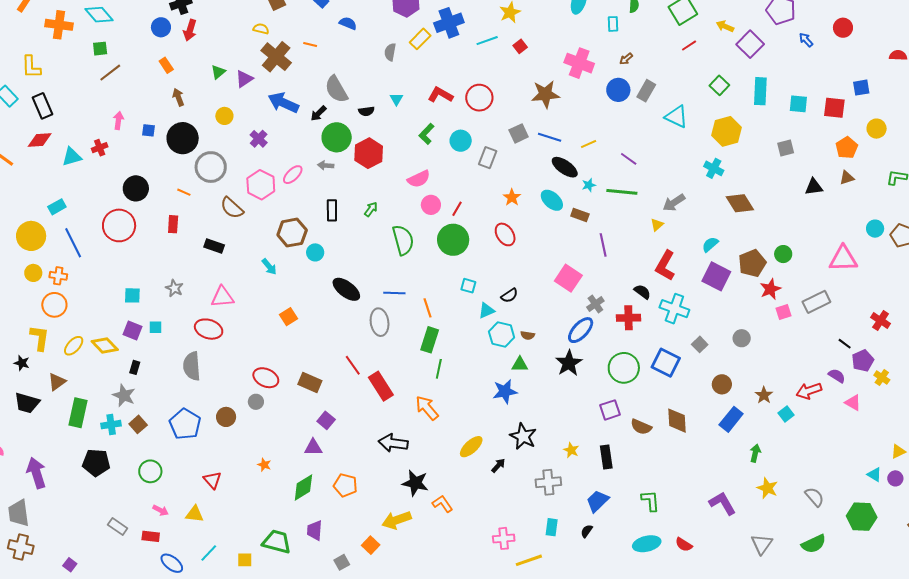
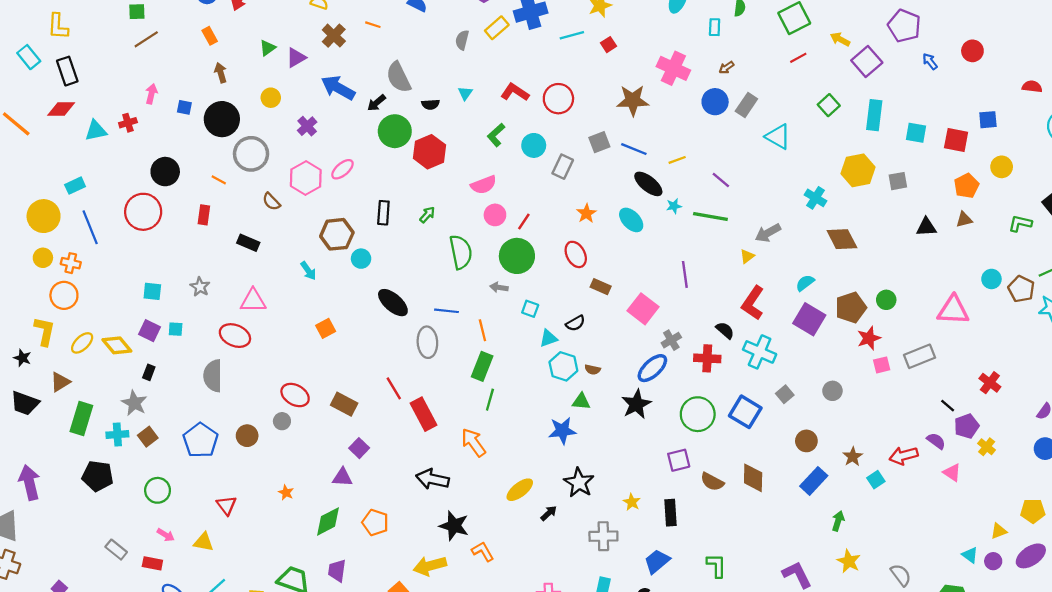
brown cross: (276, 57) -> (334, 36), size x0.7
yellow hexagon: (727, 131) -> (858, 170), moved
gray arrow: (326, 165) -> (499, 287), moved
brown semicircle: (232, 208) -> (271, 202), size x0.7
brown rectangle: (580, 215) -> (601, 287), moved

